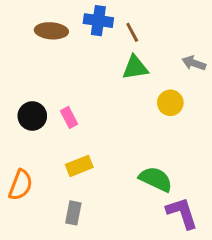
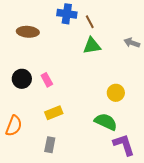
brown ellipse: (51, 31) -> (28, 32), moved
yellow circle: (170, 103) -> (116, 93), moved

